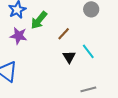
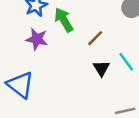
green arrow: (39, 20) -> (64, 20), turned 108

